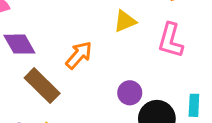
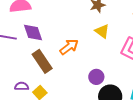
yellow triangle: (125, 21) -> (102, 31), turned 49

